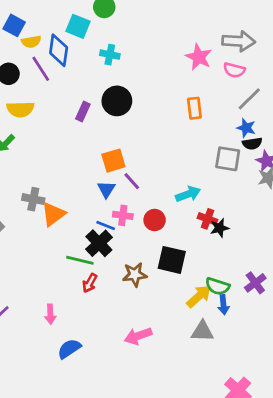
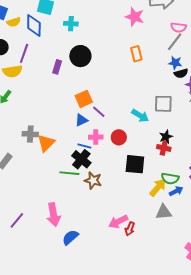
purple line: (41, 69) -> (24, 53), moved, turned 60
pink semicircle: (234, 70) -> (179, 27), moved
gray square: (228, 159) -> (163, 104), moved
blue triangle: (106, 189) -> (81, 120), turned 40
cyan arrow: (188, 194) -> (140, 116), turned 60
red cross: (208, 219) -> (164, 148), moved
brown star: (135, 275) -> (93, 180), moved, turned 30
red arrow: (90, 283) -> (130, 229), moved
blue arrow: (223, 305) -> (176, 191), turned -104
pink arrow: (50, 314) -> (54, 215), size x1.6

